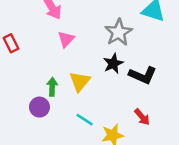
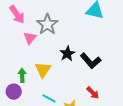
gray star: (118, 32) -> (47, 24), moved
black L-shape: (143, 75) -> (91, 61), turned 30

